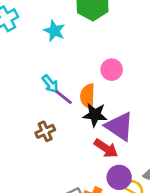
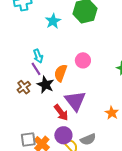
purple line: (64, 97) -> (36, 69), moved
black star: (95, 115) -> (45, 85), moved
brown cross: (45, 131) -> (24, 87), turned -32

